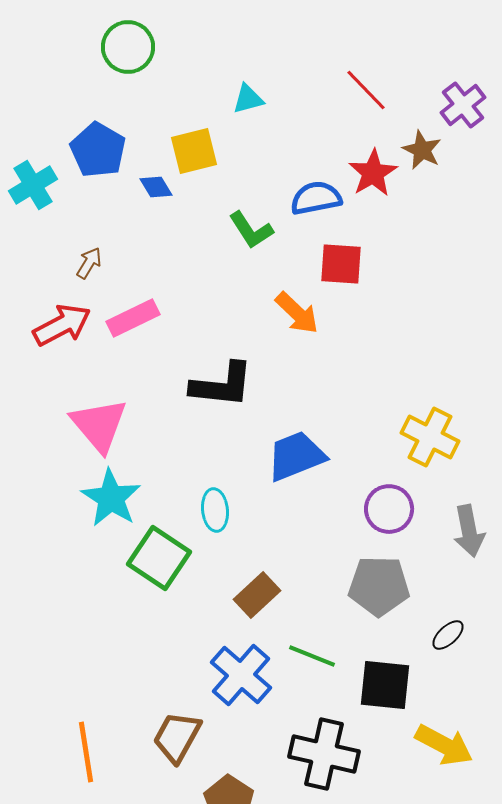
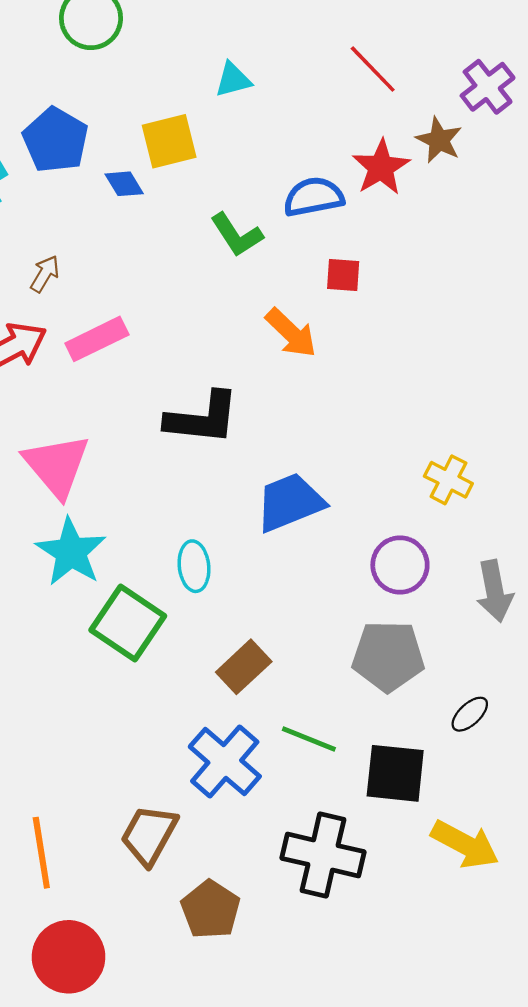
red square: (341, 264) -> (343, 275), size x0.7
yellow cross: (430, 437) -> (448, 480), size x0.7

